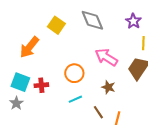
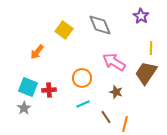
purple star: (133, 21) -> (141, 16), moved
orange arrow: (29, 47) -> (37, 52), size x0.7

